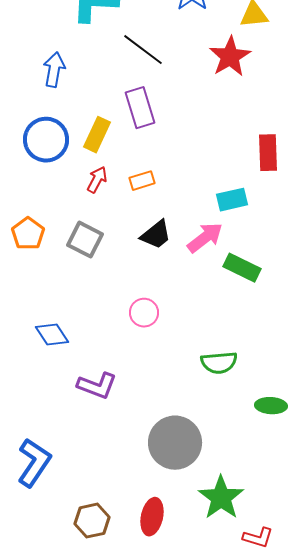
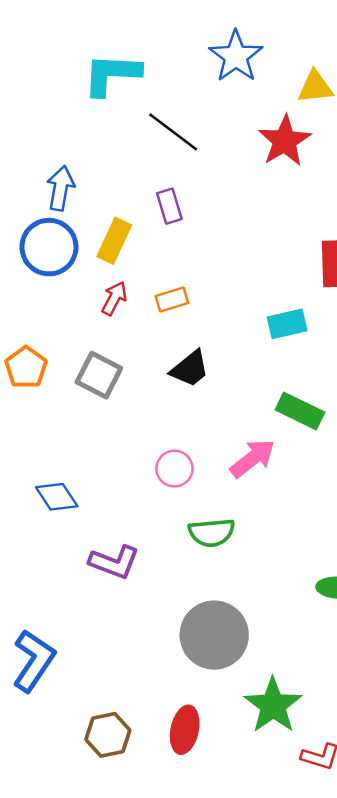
blue arrow: (54, 70) -> (61, 188), moved
purple rectangle: (140, 108) -> (169, 206), size x0.7
pink arrow: (205, 238) -> (253, 458), moved
green semicircle: (219, 363) -> (212, 533), moved

